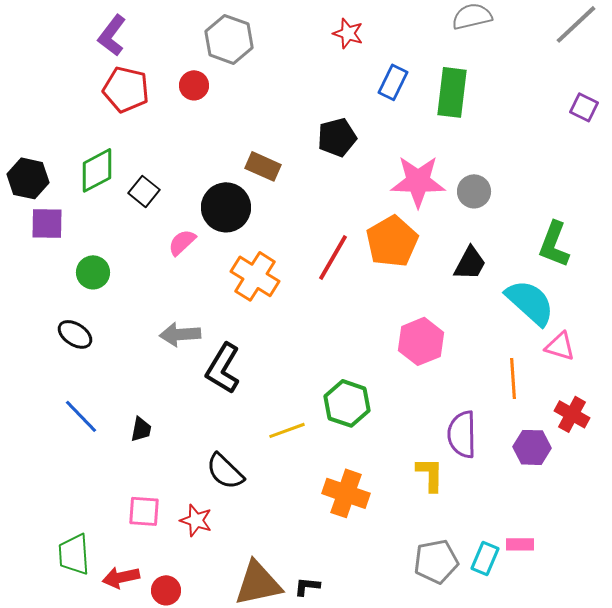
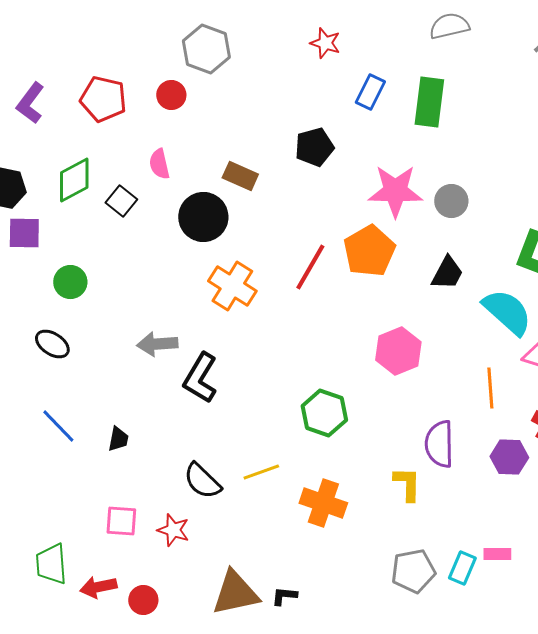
purple L-shape: (112, 35) -> (30, 103), moved
pink semicircle: (182, 242) -> (159, 164), moved, turned -60
yellow line: (287, 430) -> (261, 472), moved

